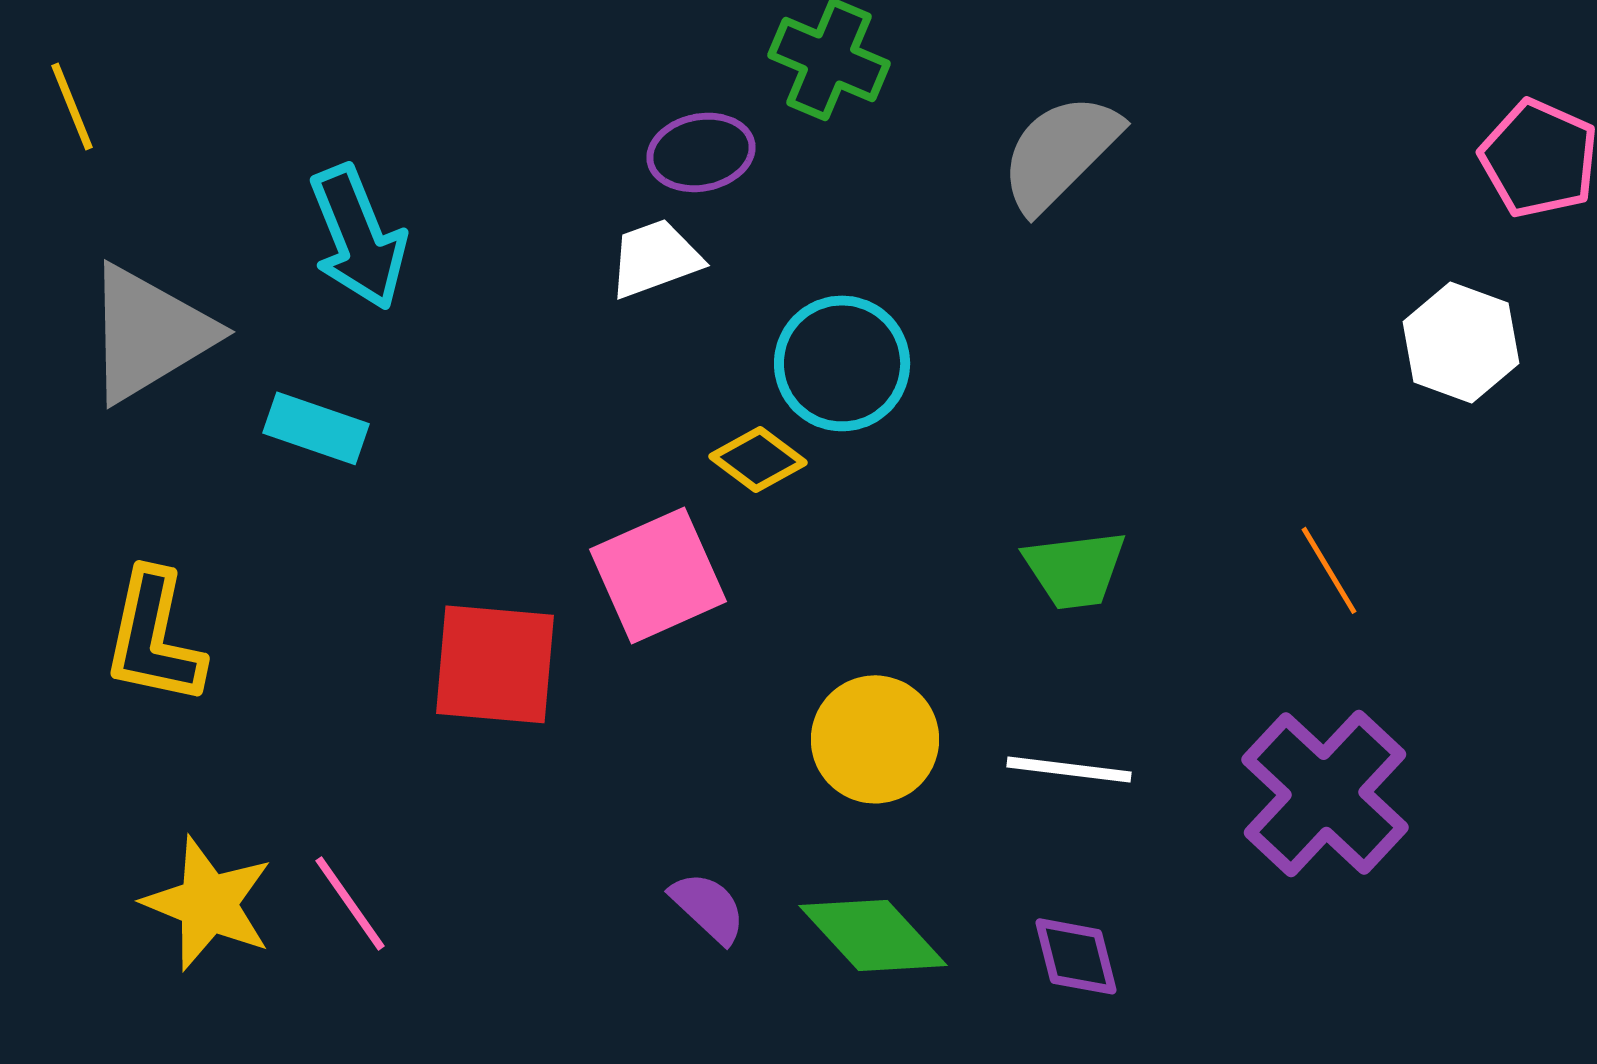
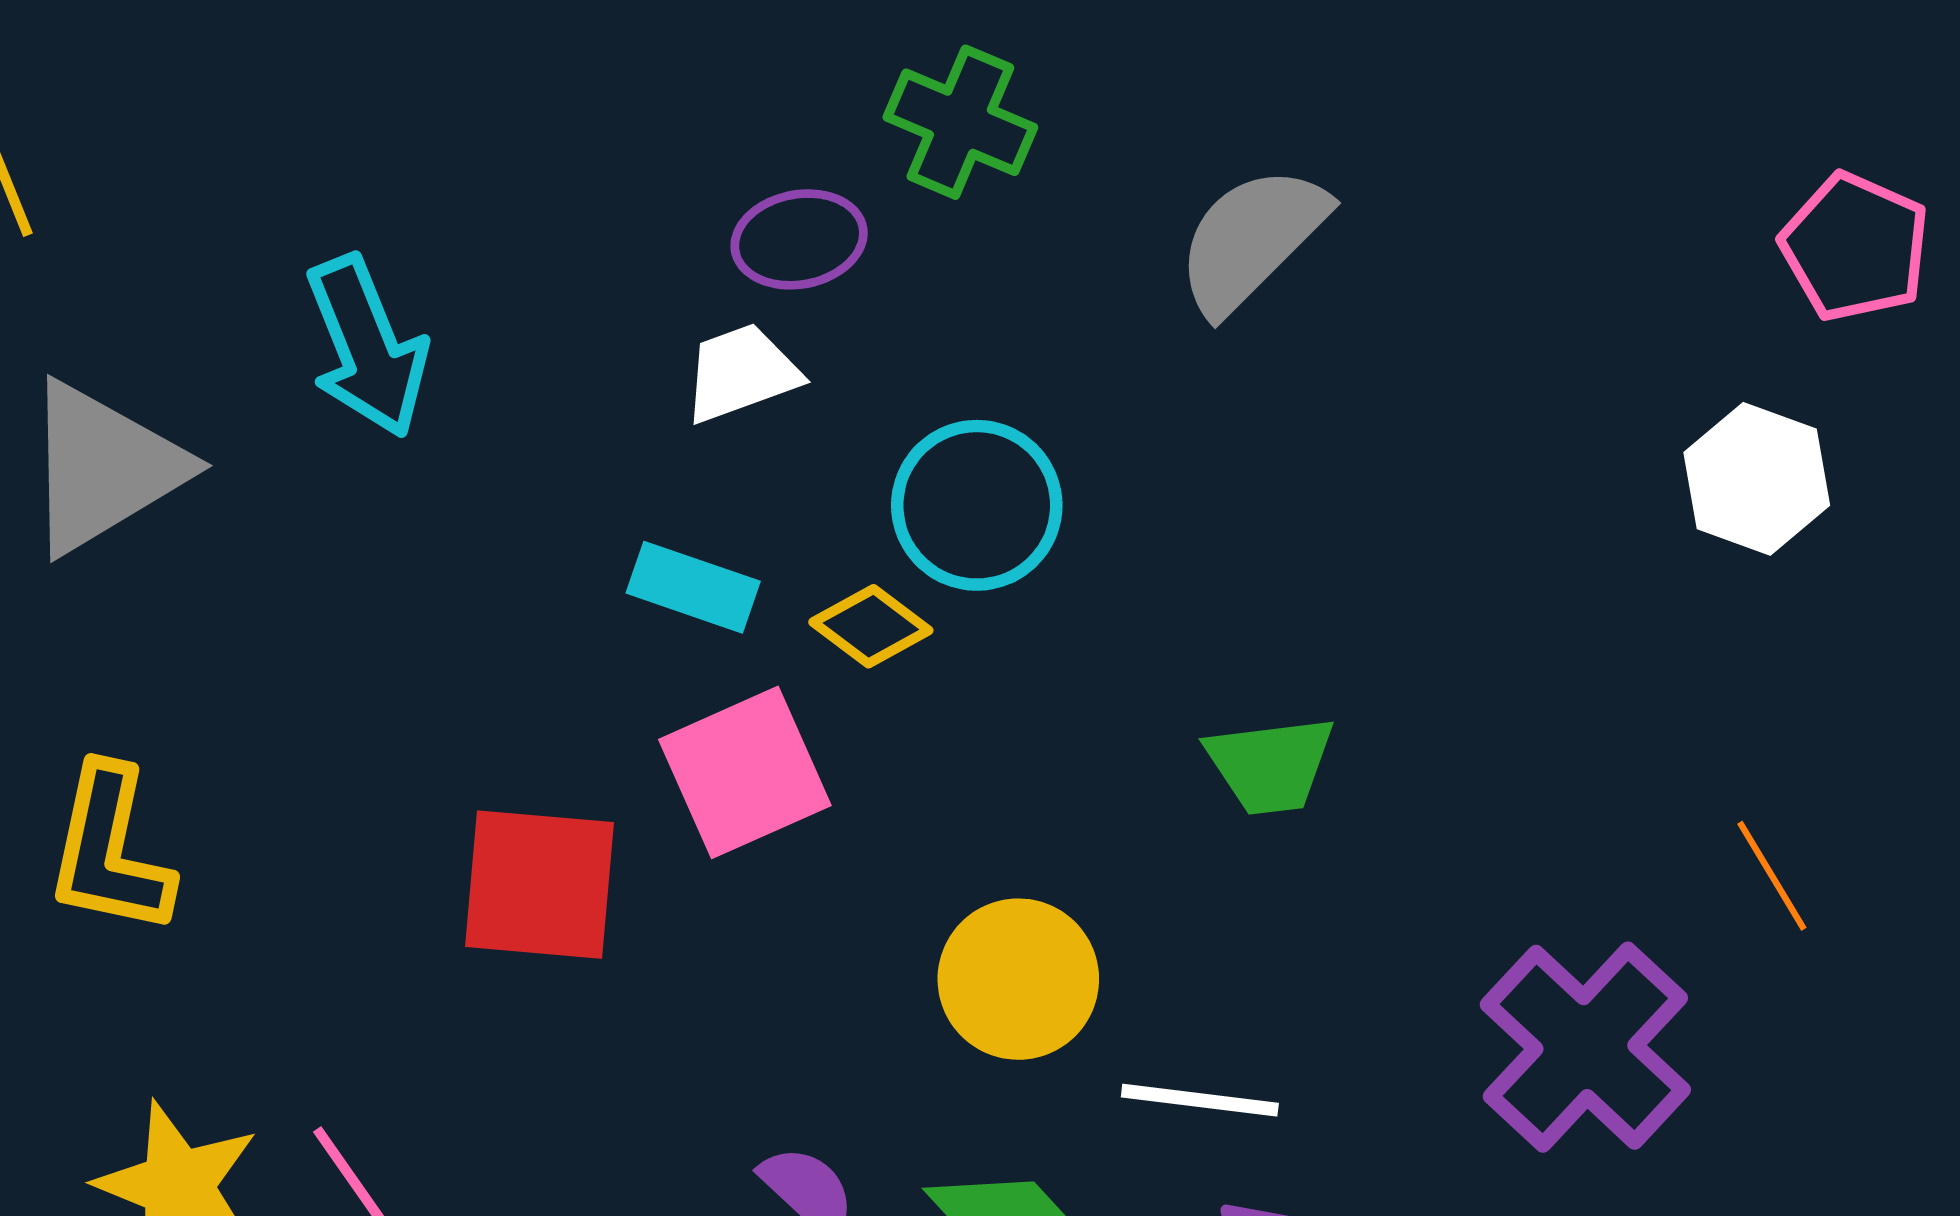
cyan rectangle: (316, 428) -> (693, 587), moved
orange line: (1329, 570) -> (1772, 876), moved
white line: (1069, 769) -> (1200, 1100), moved

